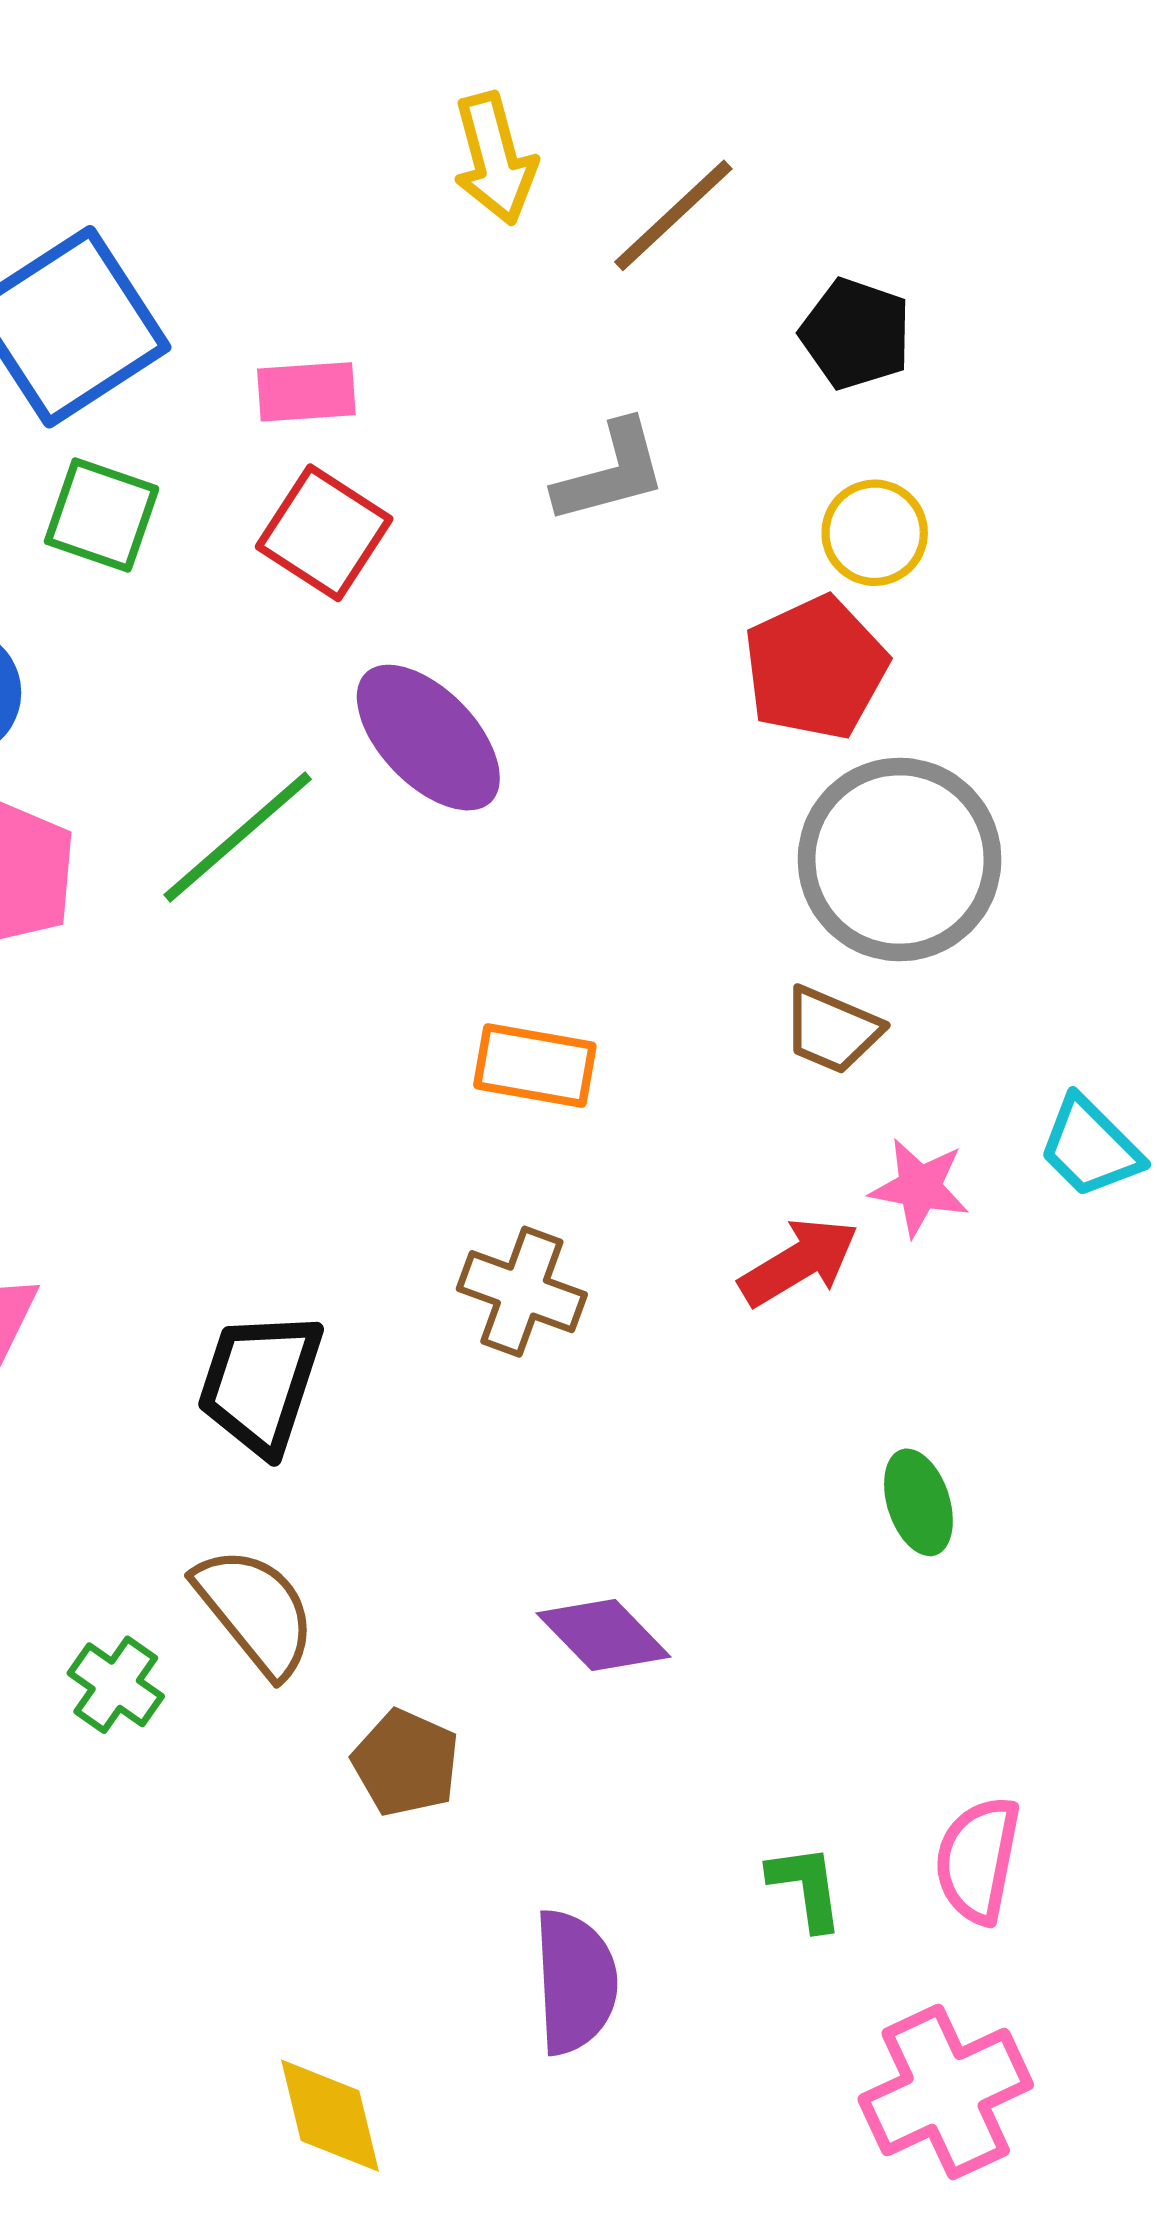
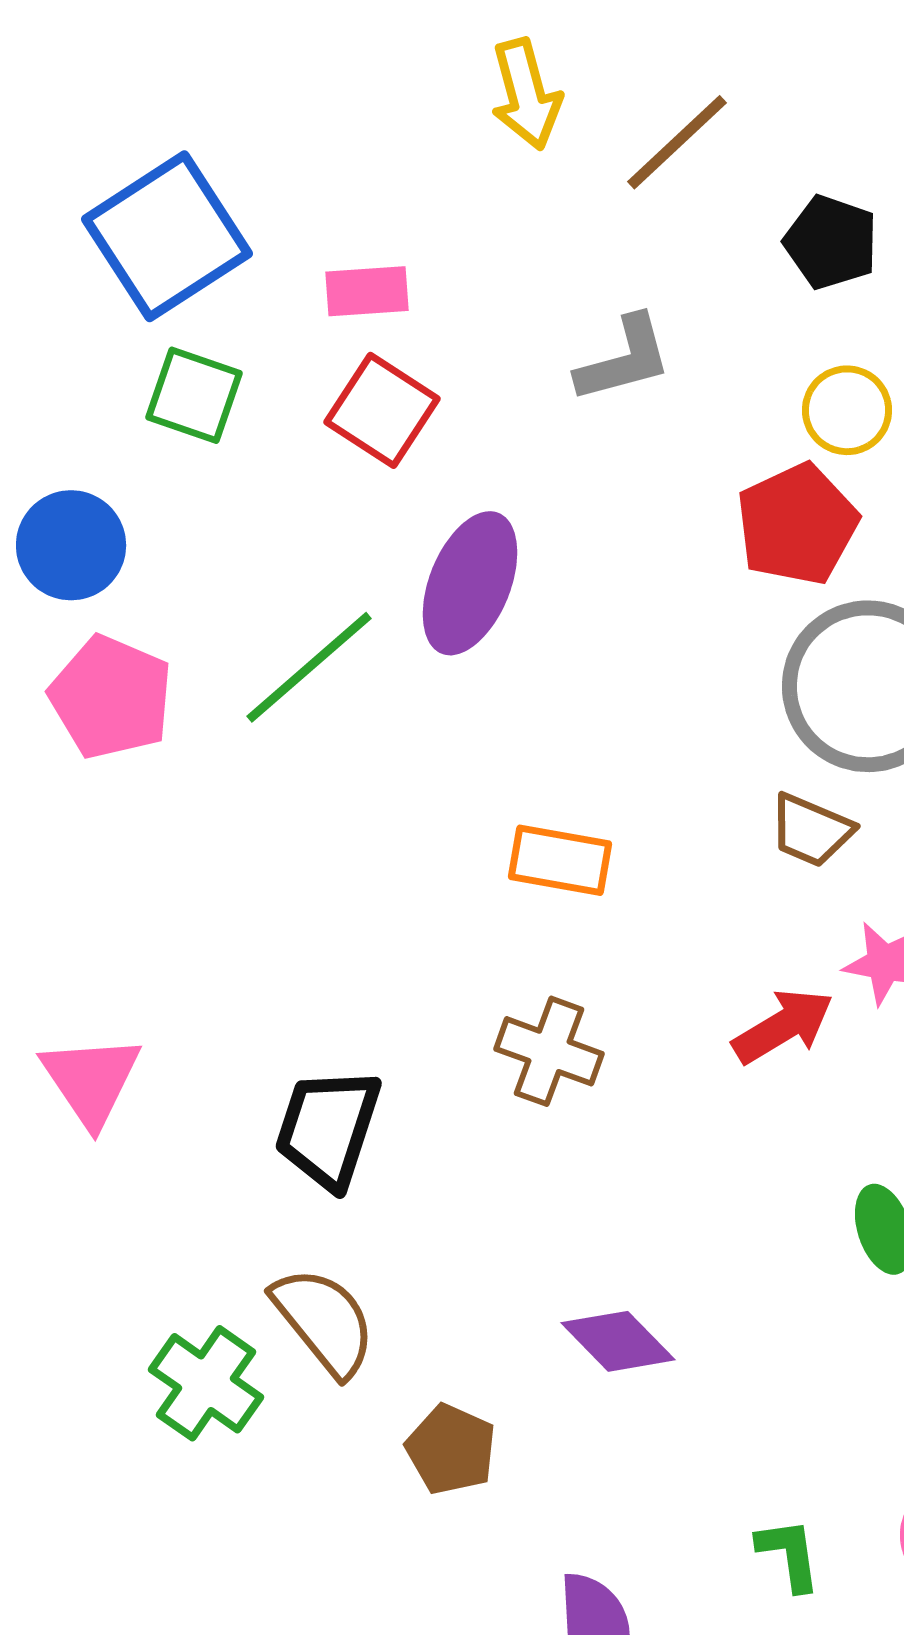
purple ellipse: (428, 738) -> (470, 583), turned 66
green cross: (116, 1685) -> (206, 1383), size x1.4

